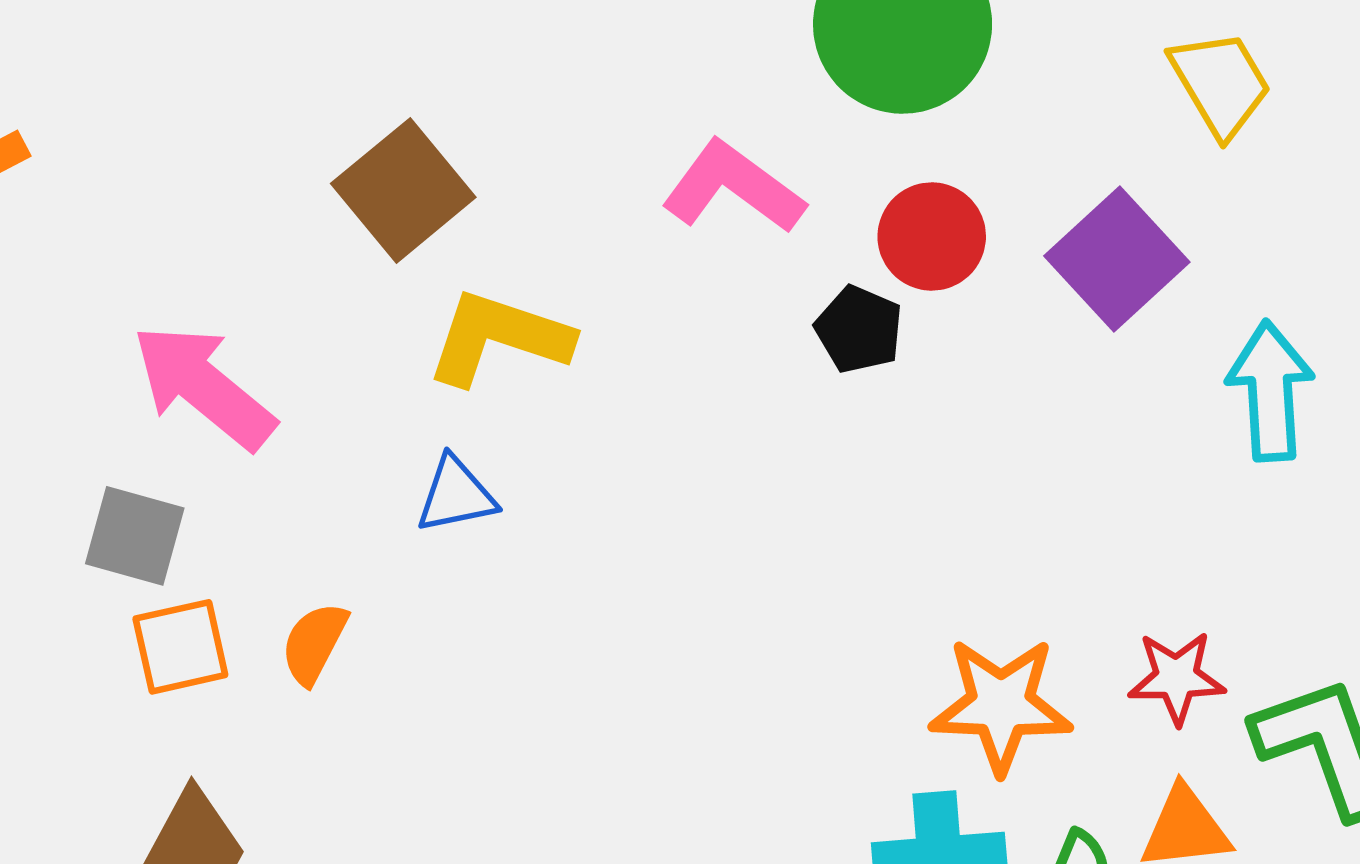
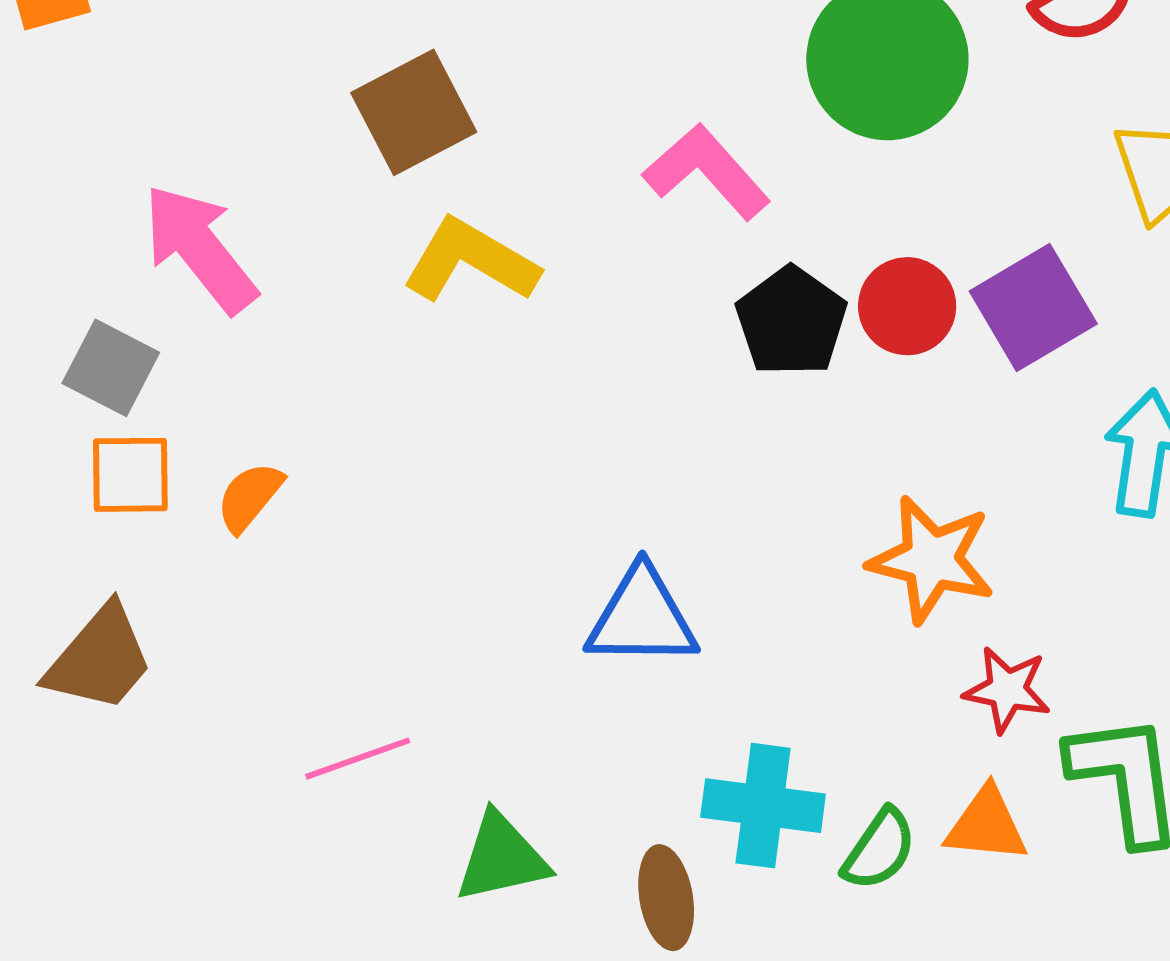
red circle: (932, 237) -> (907, 306), moved
black pentagon: (859, 329) -> (791, 321), size x1.4
blue triangle: (456, 495) -> (642, 617), moved, size x1.5
orange star: (1001, 705) -> (932, 559), moved

